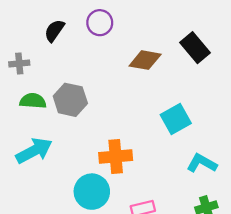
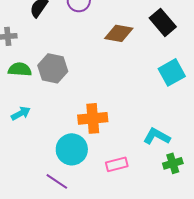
cyan square: (176, 119) -> (172, 72), moved
cyan arrow: (34, 151) -> (21, 113), size x0.6
cyan L-shape: (202, 163) -> (157, 136), moved

